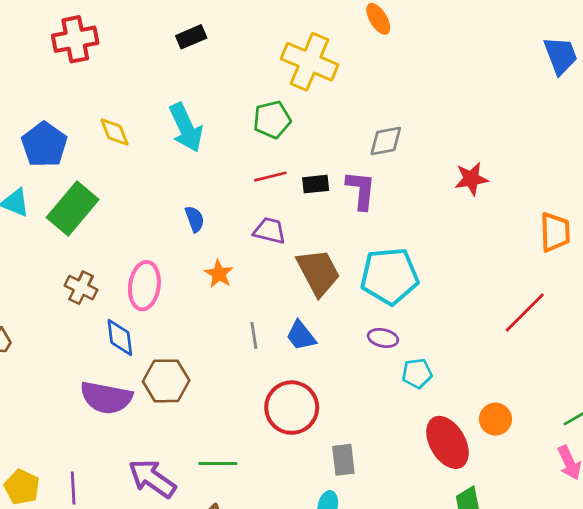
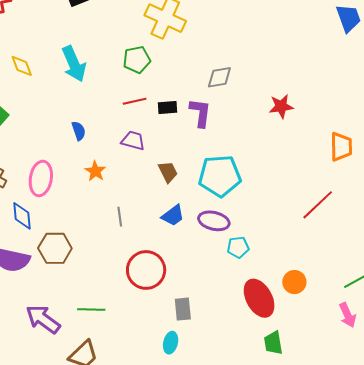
brown trapezoid: (318, 272) -> (168, 172), size x0.6
blue trapezoid: (301, 336) -> (173, 216), moved, turned -90
purple ellipse: (383, 338) -> (214, 221), size x1.4

